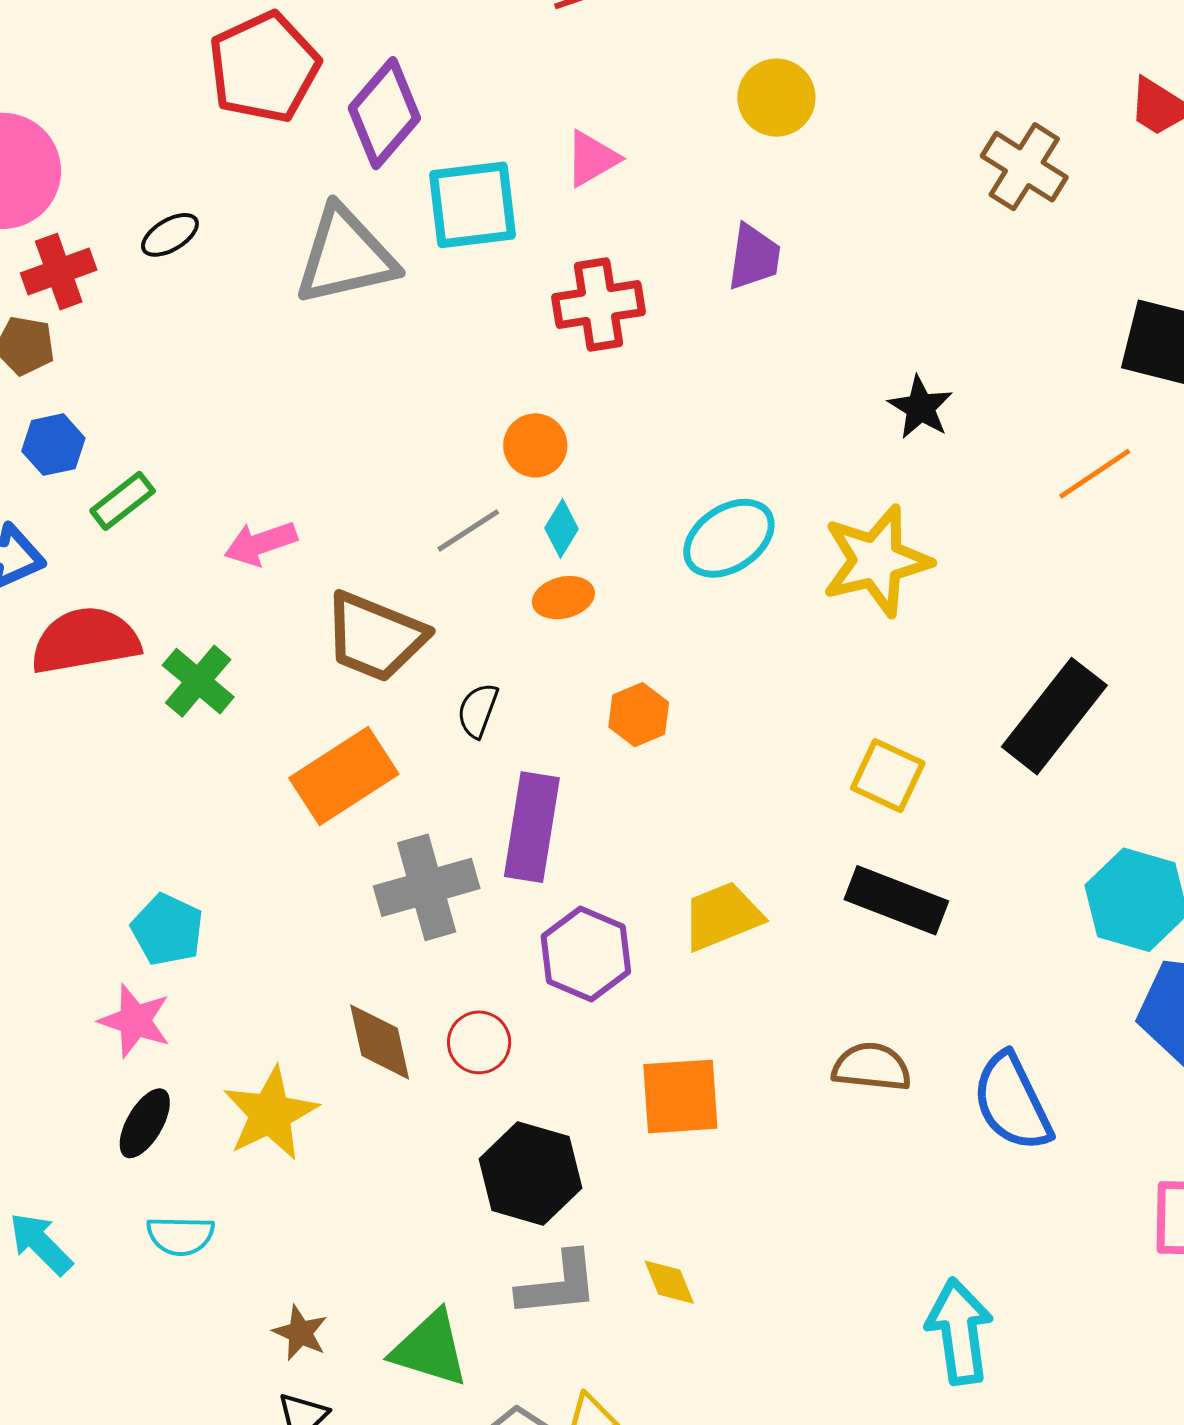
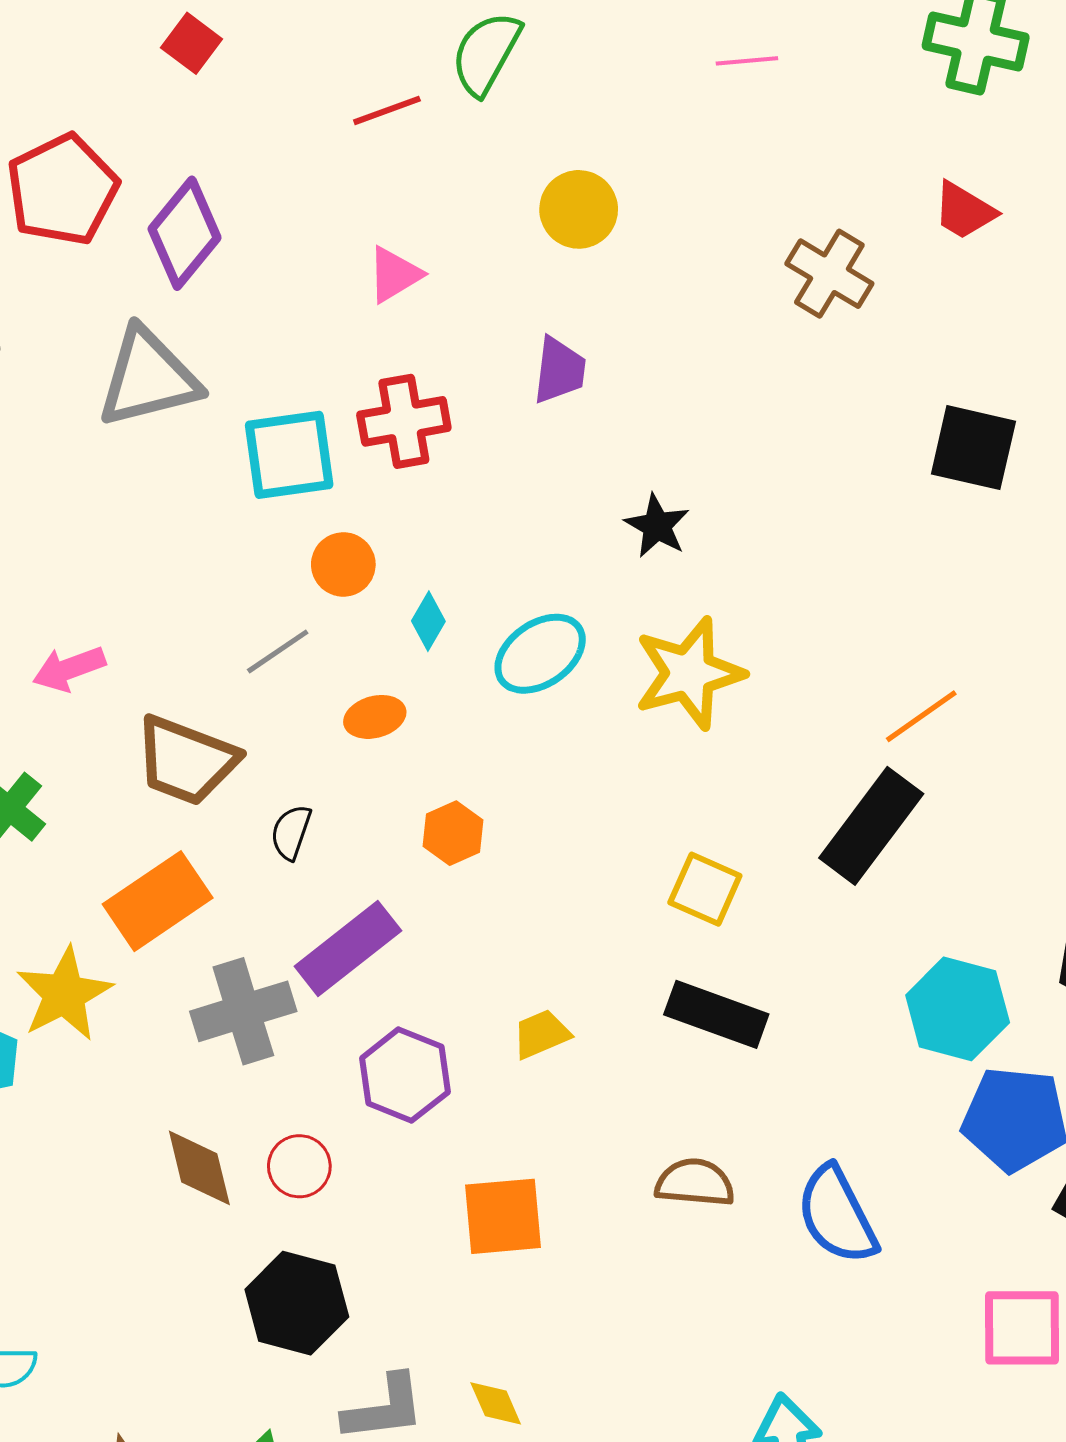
cyan square: (473, 205) -> (289, 455), moved
black star: (920, 407) -> (657, 526), moved
orange line: (1095, 474) -> (921, 716), moved
cyan diamond: (561, 529) -> (428, 621), moved
purple rectangle: (532, 827) -> (348, 949), turned 44
yellow trapezoid: (722, 916) -> (541, 1034), size x0.7
yellow star: (270, 1114) -> (64, 994), moved
black hexagon: (530, 1174) -> (297, 1303), moved

